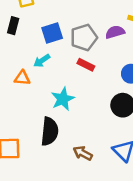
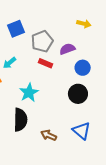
purple semicircle: (115, 32) -> (67, 49), moved
blue square: (52, 33) -> (16, 29), moved

